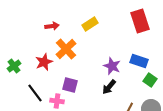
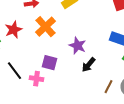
red star: (44, 62) -> (14, 30), moved
purple star: (112, 66) -> (78, 46), moved

